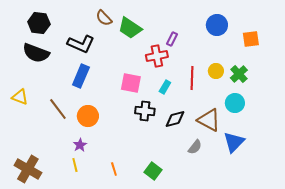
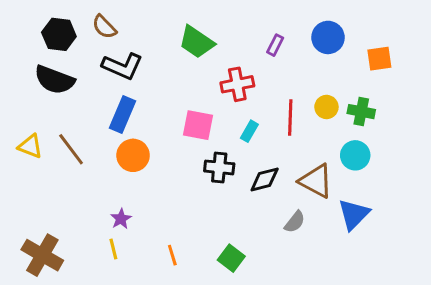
brown semicircle: (104, 18) -> (104, 27), moved
purple rectangle: (172, 39) -> (275, 45), moved
green cross: (239, 74) -> (361, 112), turned -36
brown line: (58, 109) -> (71, 149), moved
orange circle: (88, 116) -> (133, 155), moved

